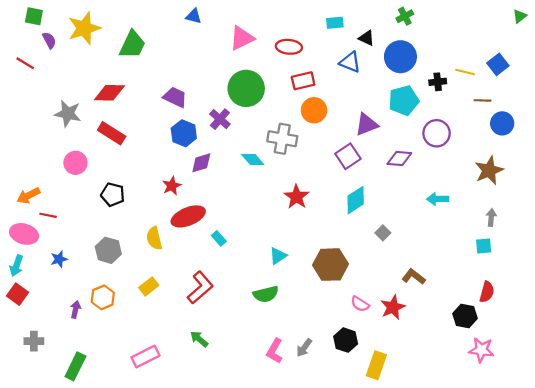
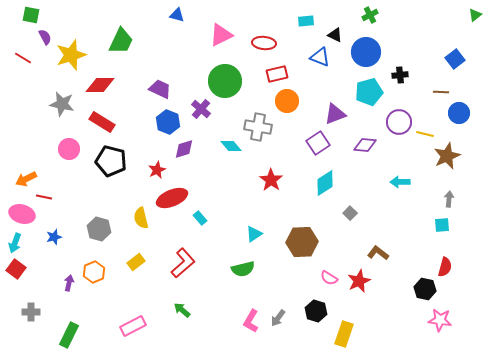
yellow star: (84, 28) -> (71, 55), moved
yellow line: (465, 72) -> (425, 134), moved
black pentagon: (113, 195) -> (111, 161), moved, size x1.4

